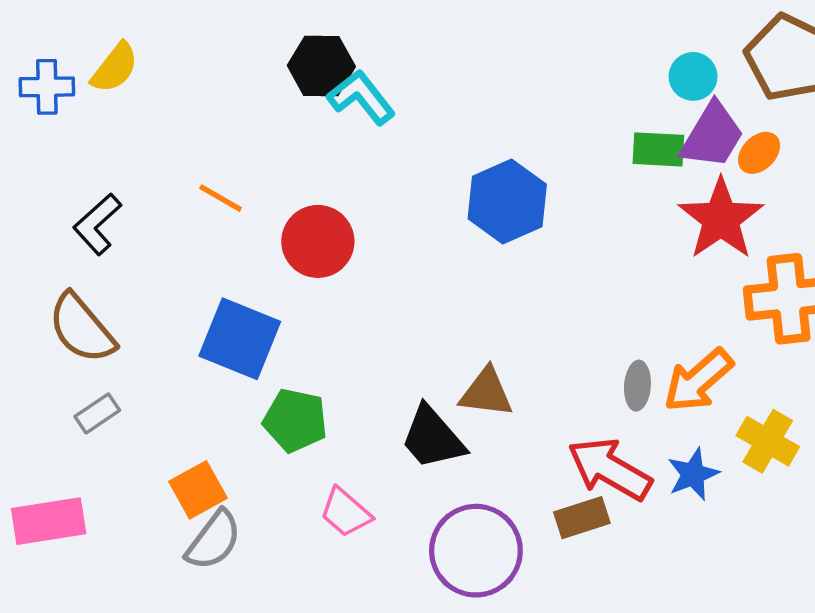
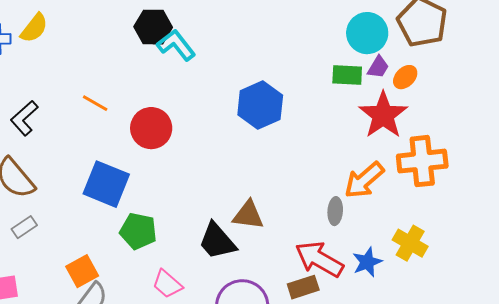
cyan circle: (693, 76) -> (367, 33), size x1.5
purple trapezoid: (712, 135) -> (378, 67), size x0.6
orange arrow: (698, 380) -> (364, 180), moved

